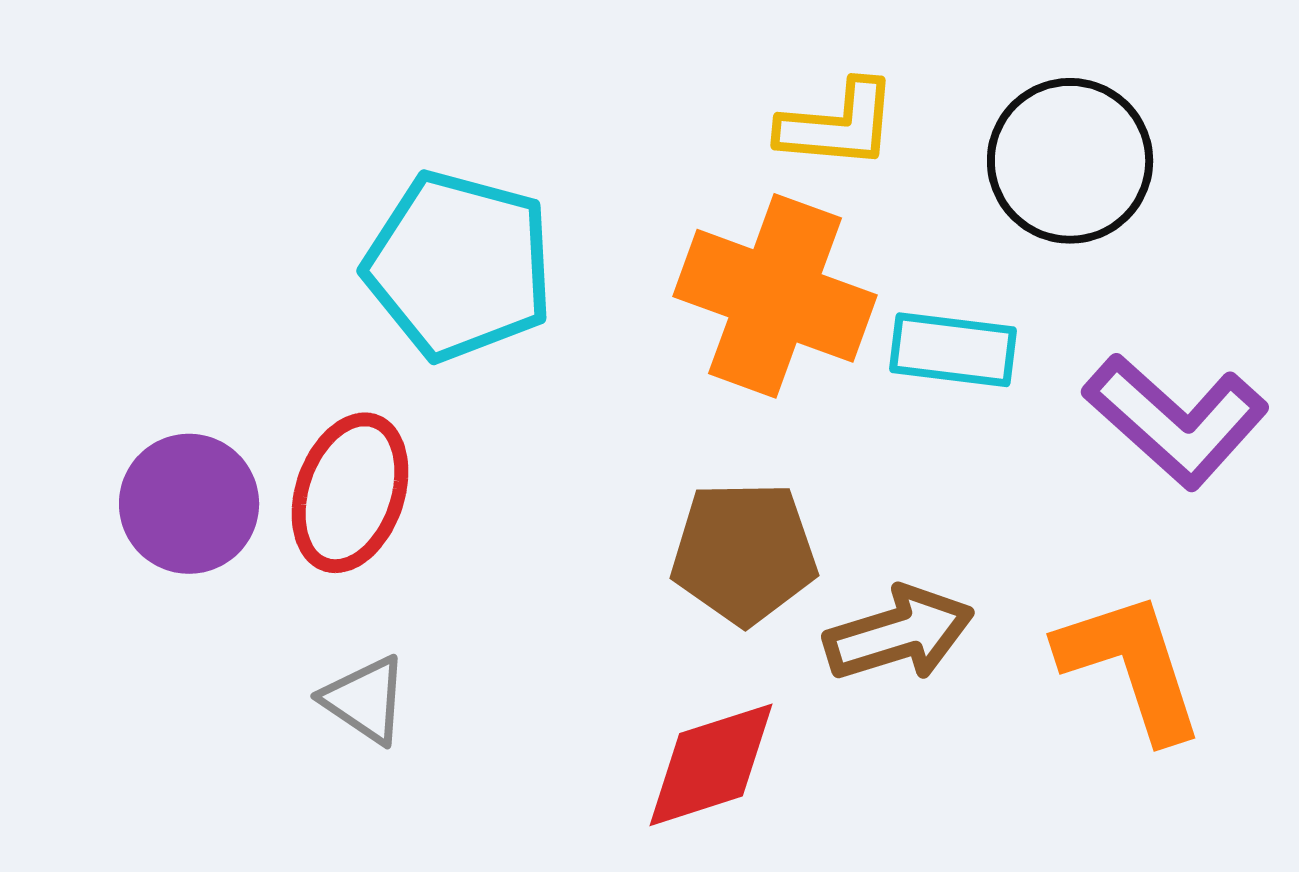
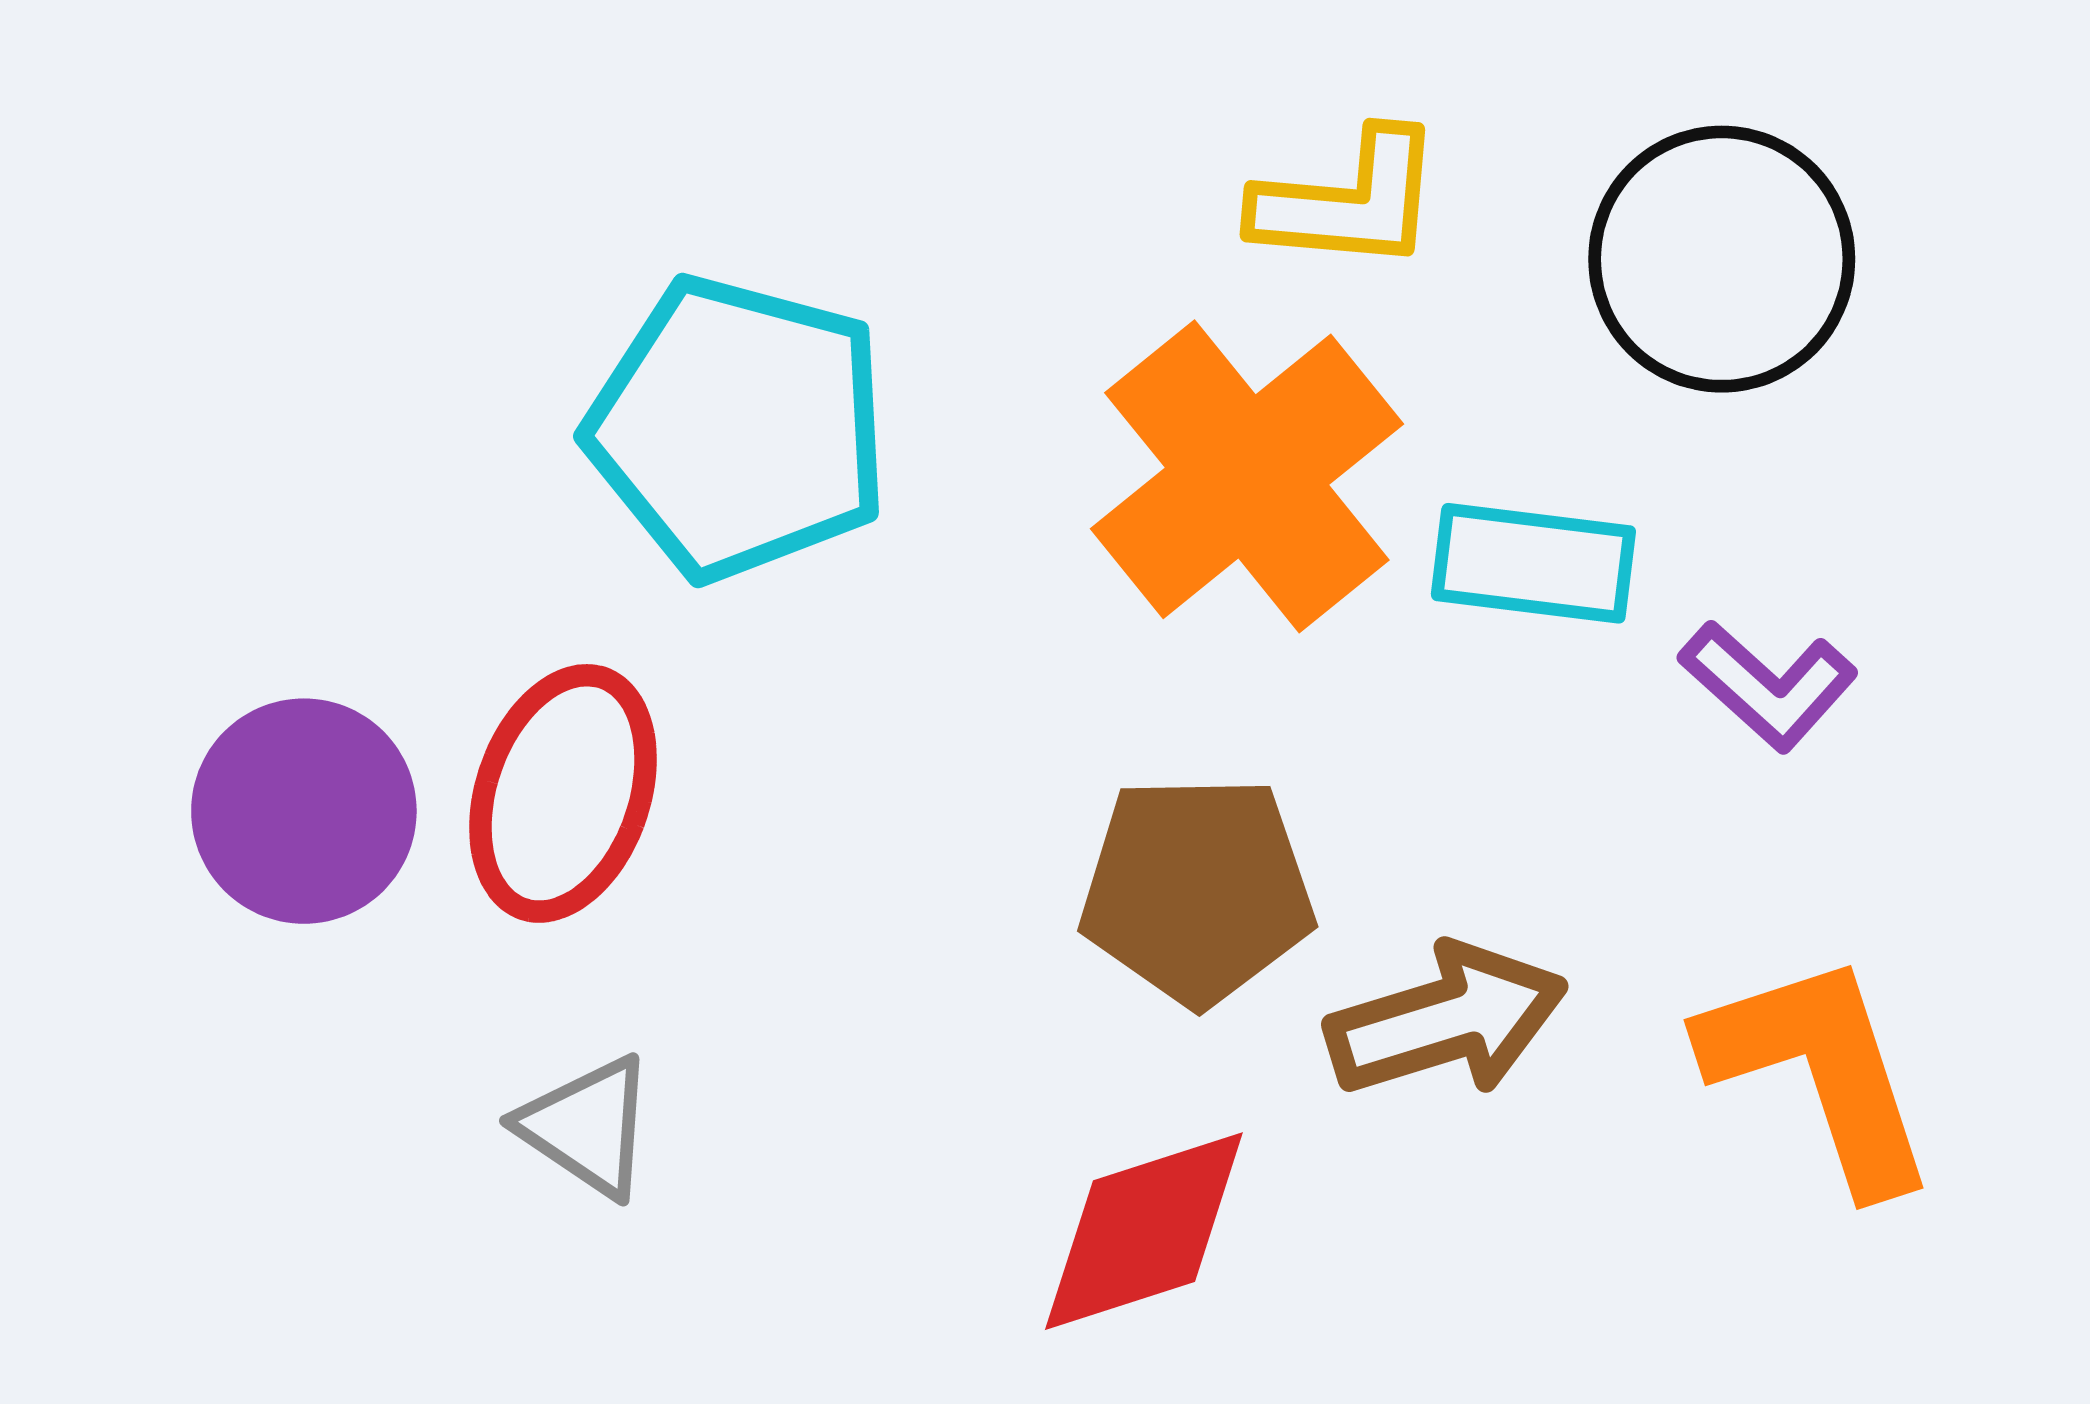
orange cross: (775, 296) -> (1247, 476), turned 31
purple L-shape: (1176, 421) -> (1768, 686), moved, size x0.6

